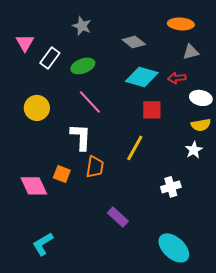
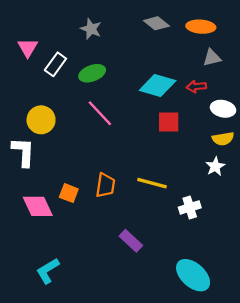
gray diamond: (134, 42) -> (156, 23), moved
white L-shape: (81, 137) -> (23, 152), moved
yellow line: (135, 148) -> (152, 183), moved, turned 76

